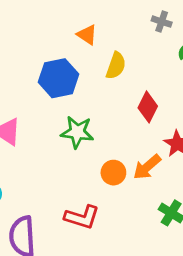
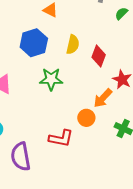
yellow semicircle: (116, 66) -> (73, 45), moved
orange circle: (113, 173) -> (86, 118), moved

